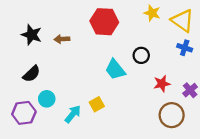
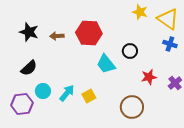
red hexagon: (104, 22) -> (89, 33), moved
cyan arrow: (73, 114) -> (67, 93), moved
brown circle: (172, 115) -> (132, 107), moved

